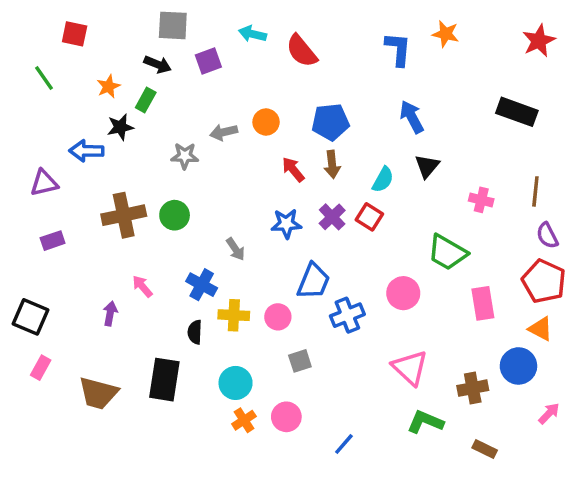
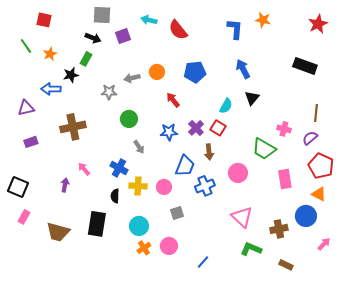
orange star: (108, 86) -> (50, 54), moved
brown arrow: (332, 164) -> (209, 152), moved
pink cross: (481, 200) -> (284, 129), moved
green circle: (175, 215) -> (129, 119), moved
purple semicircle: (547, 236) -> (310, 138), moved, turned 77

